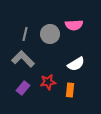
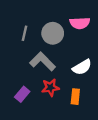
gray L-shape: (23, 59) -> (43, 62), moved

